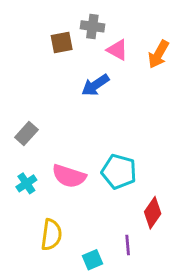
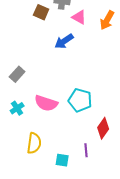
brown square: (62, 43) -> (41, 12), turned 35
cyan square: (92, 260) -> (62, 160), turned 32

